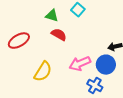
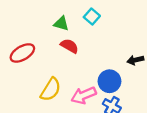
pink arrow: (80, 64) -> (84, 95), moved
blue circle: (106, 65) -> (109, 81), moved

